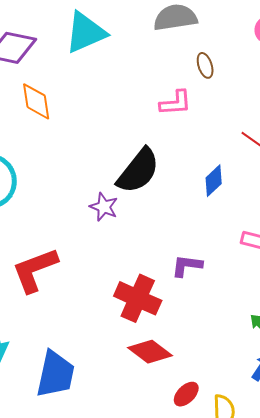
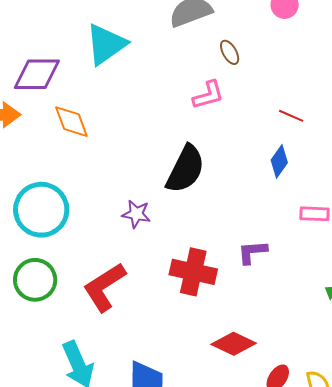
blue diamond: (214, 181) -> (279, 161), moved
purple star: (104, 207) -> (136, 214), moved
red cross: (138, 298) -> (193, 272), moved

